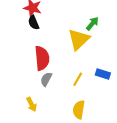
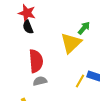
gray semicircle: (46, 79) -> (40, 81), turned 48
yellow line: (78, 79) -> (80, 81), moved

